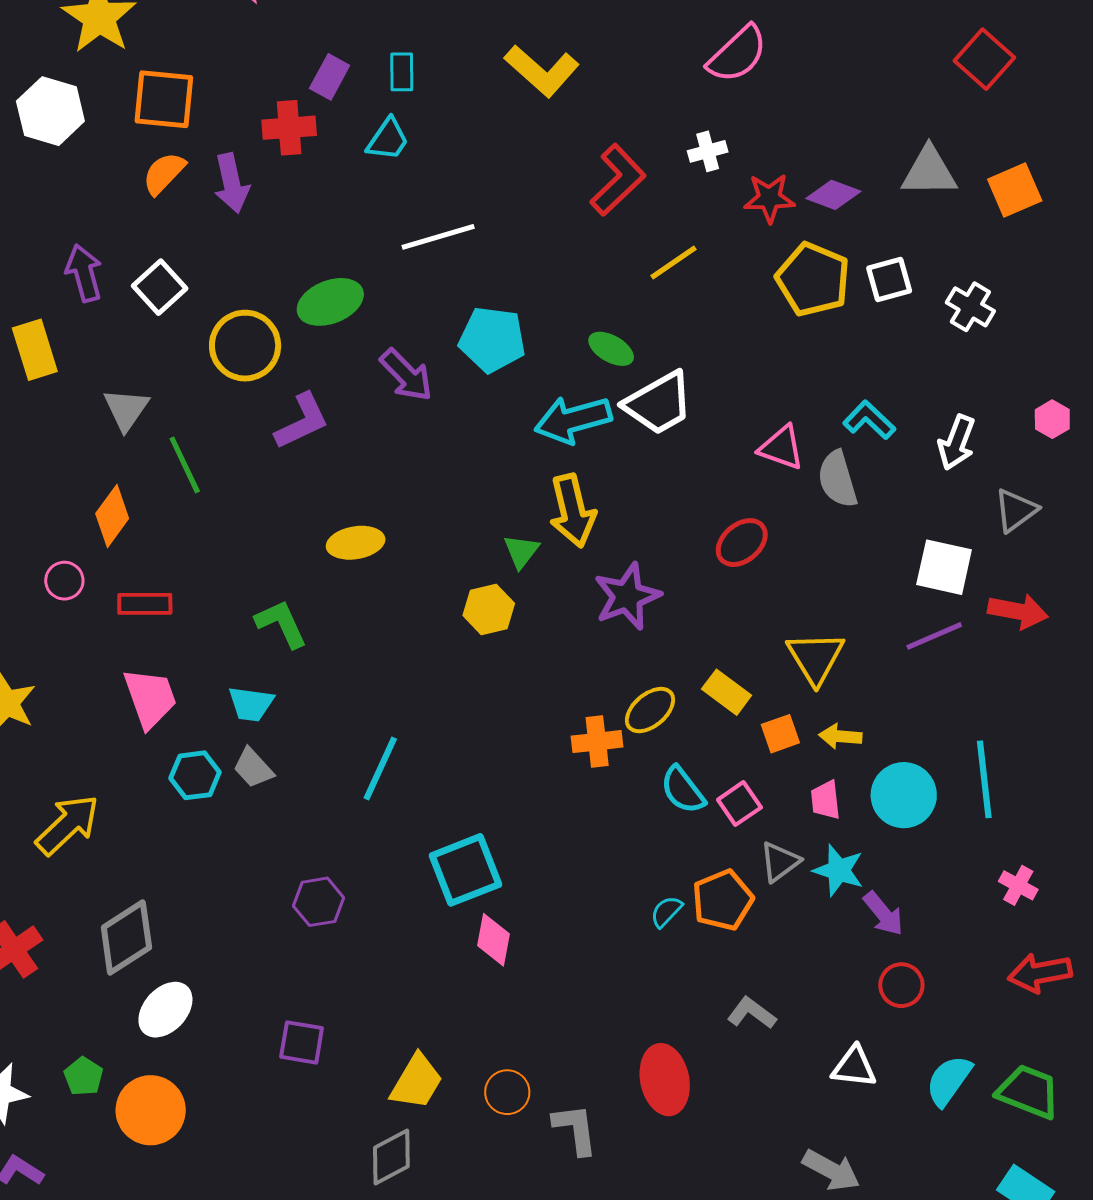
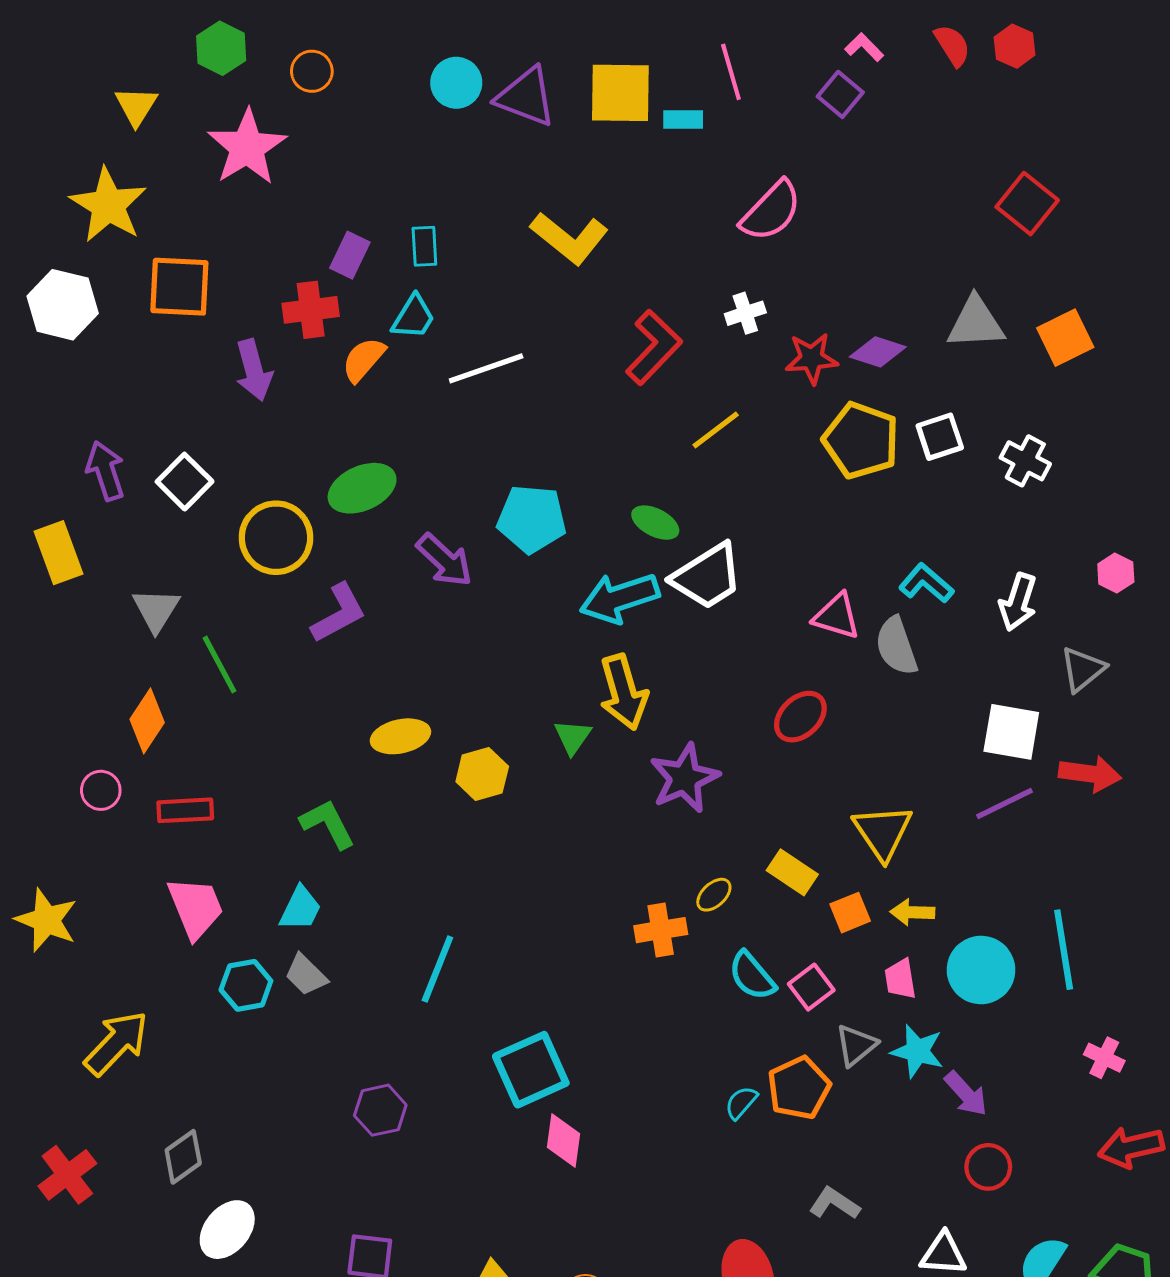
orange semicircle: (164, 173) -> (364, 360), moved
white line: (438, 237) -> (486, 368), moved
yellow hexagon: (489, 609) -> (482, 774), moved
cyan trapezoid: (251, 704) -> (300, 909), turned -69
yellow ellipse: (650, 710) -> (714, 895), size x0.7
gray diamond: (126, 937) -> (183, 1157), size x0.7

